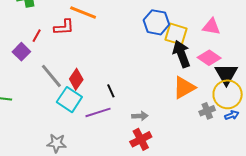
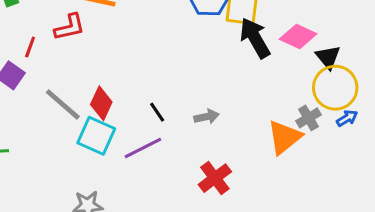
black triangle: (226, 74) -> (328, 57), size x0.7
orange triangle: (184, 88) -> (284, 137), moved
gray arrow: (140, 116) -> (207, 117), moved

